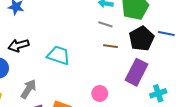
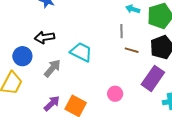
gray line: (105, 24) -> (121, 31), moved, turned 64
gray arrow: (29, 89) -> (52, 68), moved

